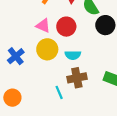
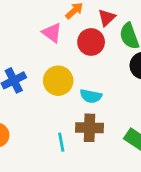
pink triangle: (43, 26) -> (52, 33), moved
red circle: (66, 27) -> (91, 42), moved

